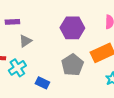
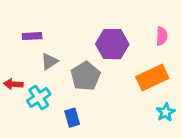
gray pentagon: (72, 65) -> (85, 76), moved
blue rectangle: (42, 83) -> (72, 118), turned 48

